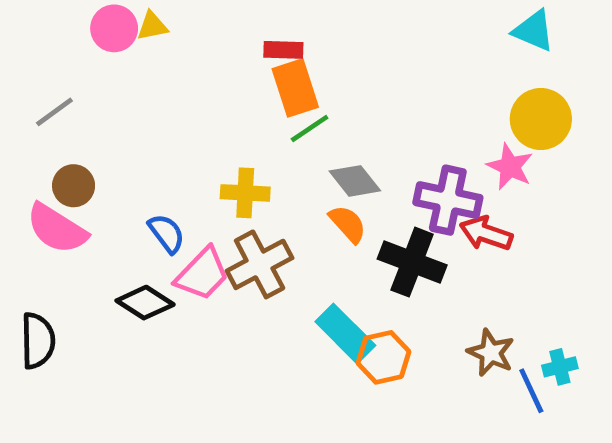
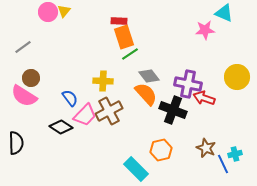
yellow triangle: (152, 26) -> (64, 11), turned -40
yellow circle: (541, 119) -> (237, 77), moved
pink star: (510, 167) -> (205, 30), moved, turned -30
orange semicircle: (348, 224) -> (146, 94), size x1.4
cyan rectangle: (345, 334) -> (136, 169), moved

